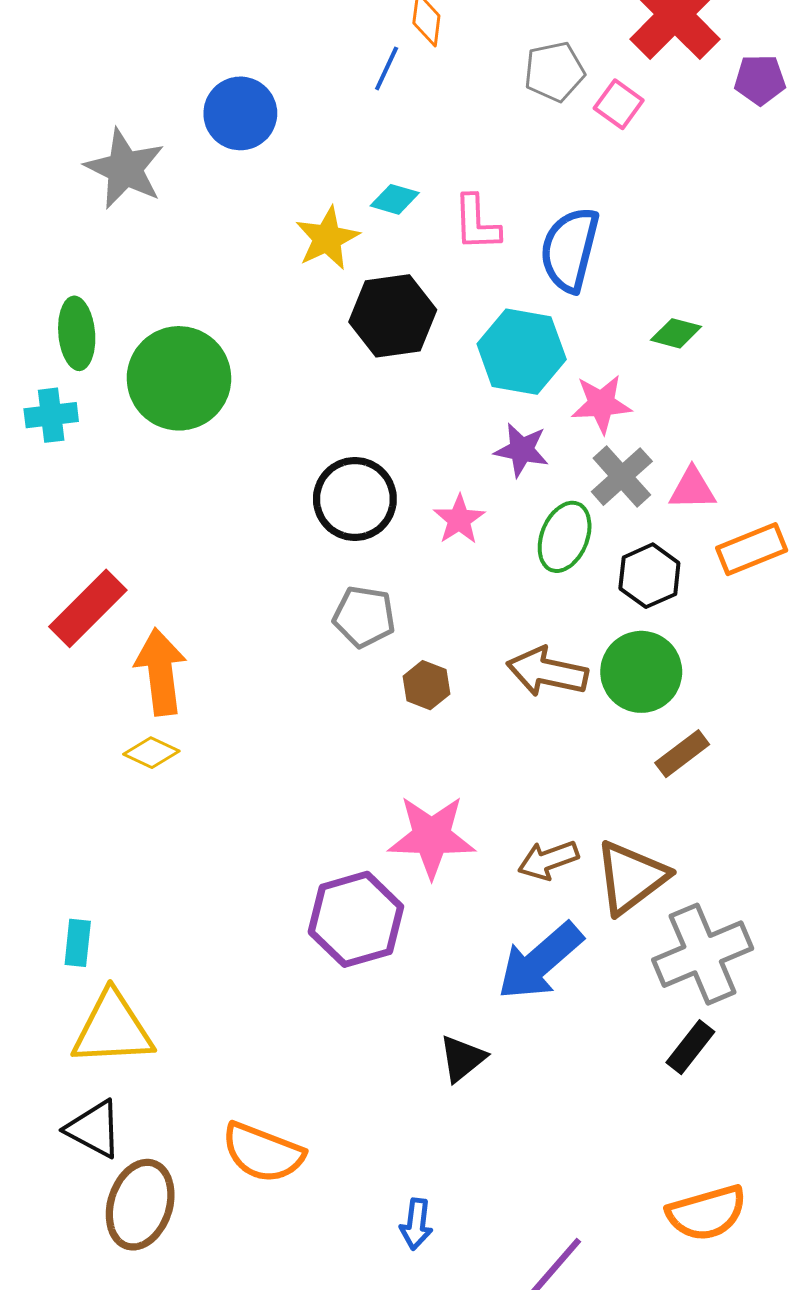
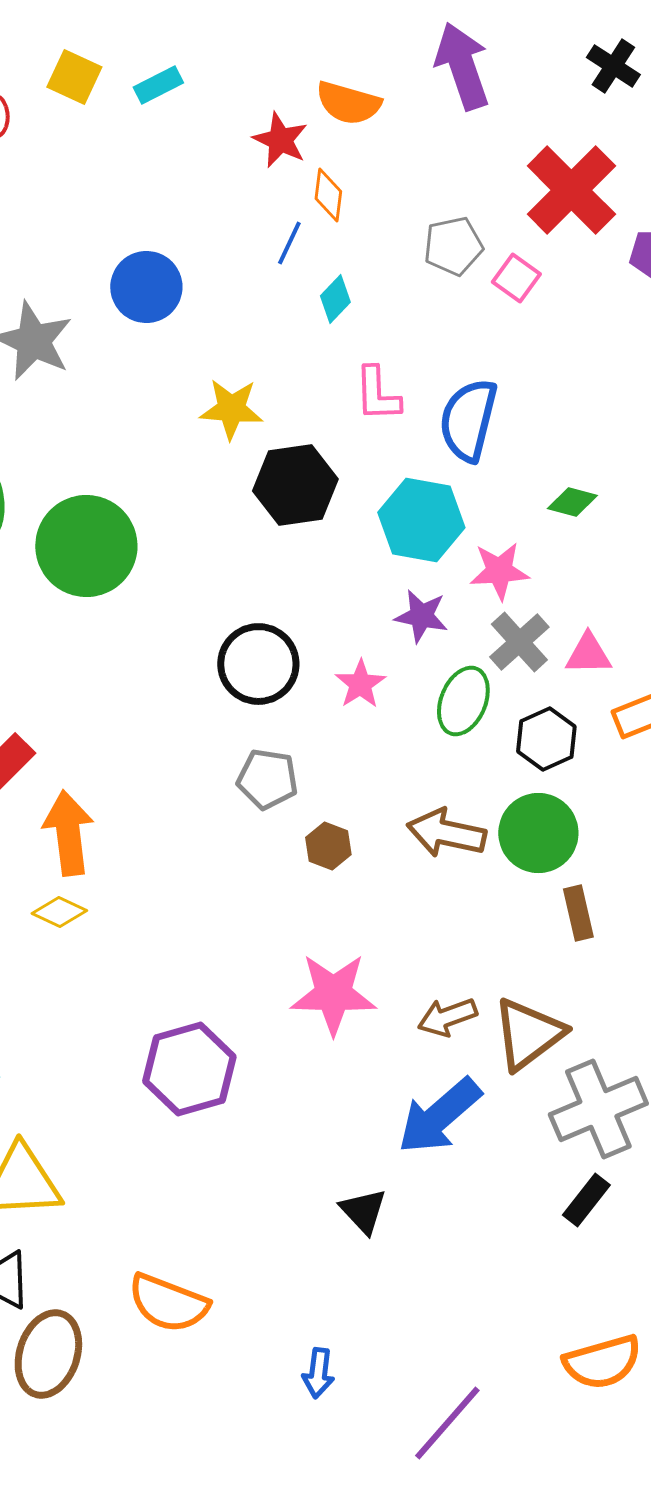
cyan diamond: (395, 199) -> (335, 299), moved, turned -63
yellow star: (327, 238) -> (231, 409), turned 30
brown rectangle: (682, 754) -> (578, 913), turned -66
purple hexagon: (356, 919) -> (189, 1069), moved
black triangle: (462, 1058) -> (363, 1211), turned -34

